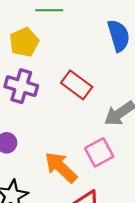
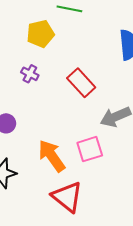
purple cross: (21, 86) -> (30, 74), size x0.6

